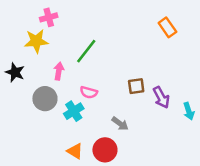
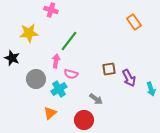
pink cross: (49, 17) -> (51, 10), moved, turned 32
pink arrow: (59, 71) -> (56, 61), moved
orange triangle: (75, 151) -> (50, 113), moved, turned 48

